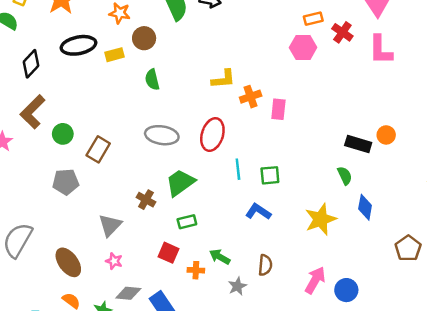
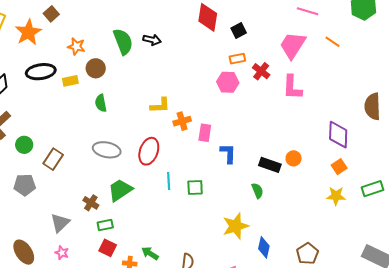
blue diamond: (365, 207) -> (264, 247), moved
blue L-shape: (258, 212) -> (228, 153), moved, turned 55
green rectangle: (187, 222) -> (105, 225), moved

